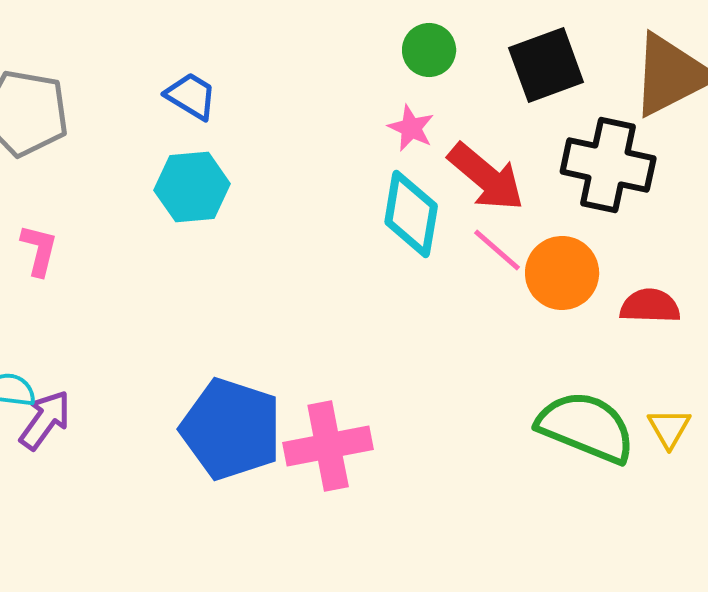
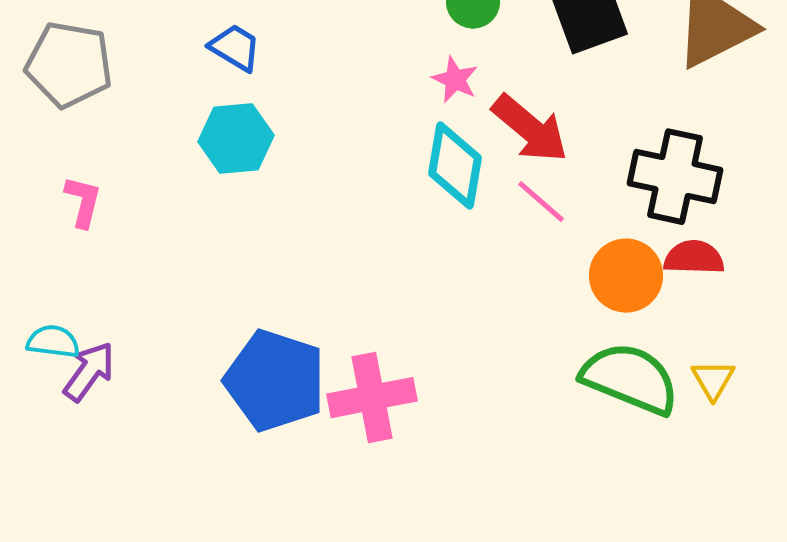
black cross: (608, 165) -> (675, 177), moved
orange circle: (562, 273) -> (626, 276), moved

